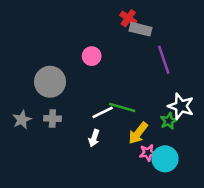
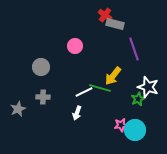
gray circle: (50, 82) -> (41, 67), size x0.7
gray star: (22, 120) -> (18, 109), moved
yellow arrow: (138, 133) -> (113, 76), moved

